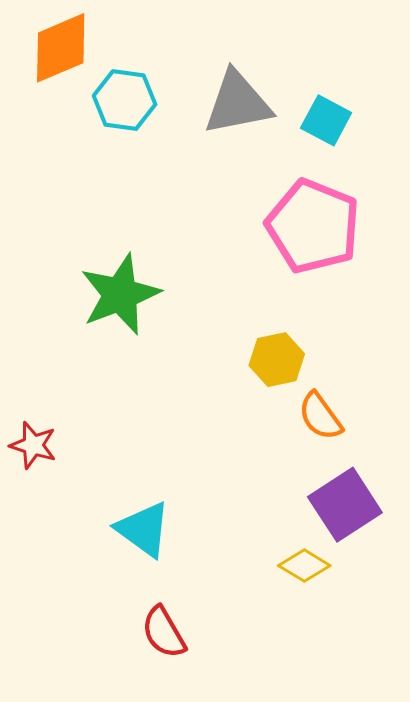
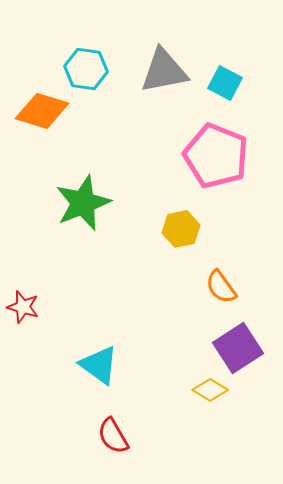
orange diamond: (61, 48) -> (42, 111), moved, turned 40
yellow hexagon: (277, 360) -> (181, 229), moved

